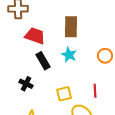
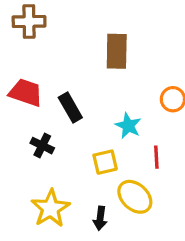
red trapezoid: (35, 36) -> (26, 93), moved
cyan star: (69, 55) -> (128, 126), moved

